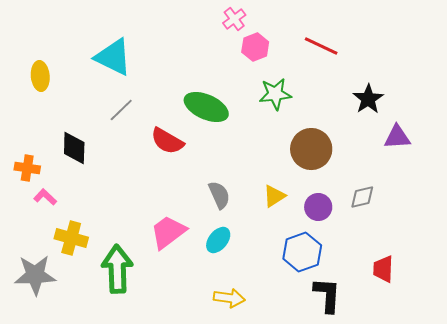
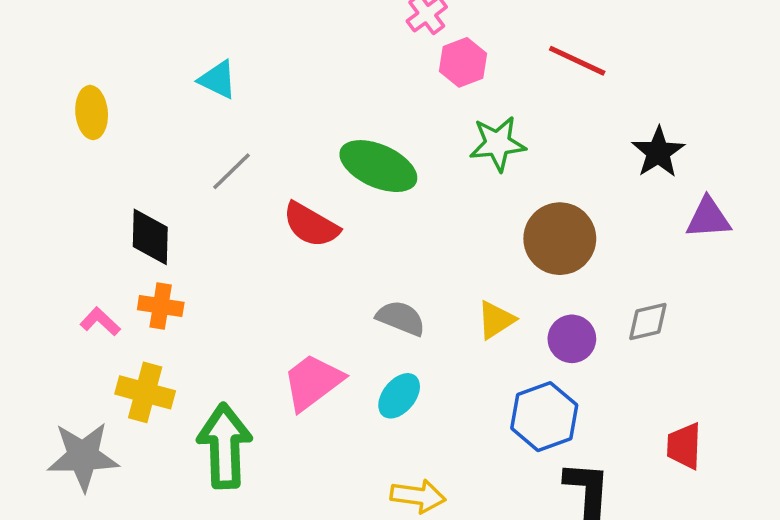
cyan triangle: (113, 57) -> (218, 80), size x0.6
orange cross: (27, 168) -> (161, 306), moved
gray semicircle: (219, 195) -> (401, 318), turned -44

